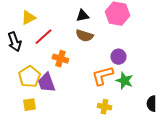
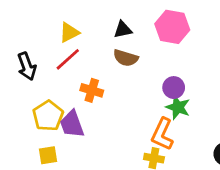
yellow triangle: (28, 18) -> (69, 32), moved
orange L-shape: (102, 76) -> (162, 134), moved, turned -50
green star: (124, 81) -> (178, 107), moved

